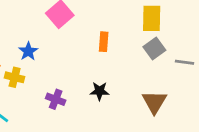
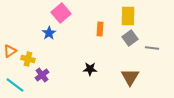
orange rectangle: (104, 42) -> (100, 29), moved
blue star: (28, 51) -> (49, 33), moved
purple cross: (56, 99) -> (42, 75), moved, turned 32

